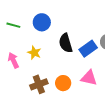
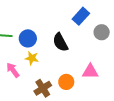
blue circle: (42, 22) -> (28, 38), moved
blue rectangle: (88, 49) -> (81, 16), moved

